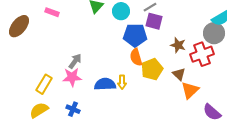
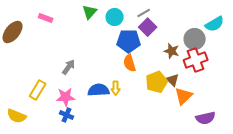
purple square: (154, 21) -> (148, 27), turned 30
gray circle: (214, 33) -> (195, 39), moved
yellow pentagon: (152, 69) -> (157, 82), moved
pink star: (72, 77) -> (66, 97), moved
yellow semicircle: (39, 110) -> (17, 116), moved, turned -126
purple semicircle: (212, 112) -> (206, 118), turned -54

